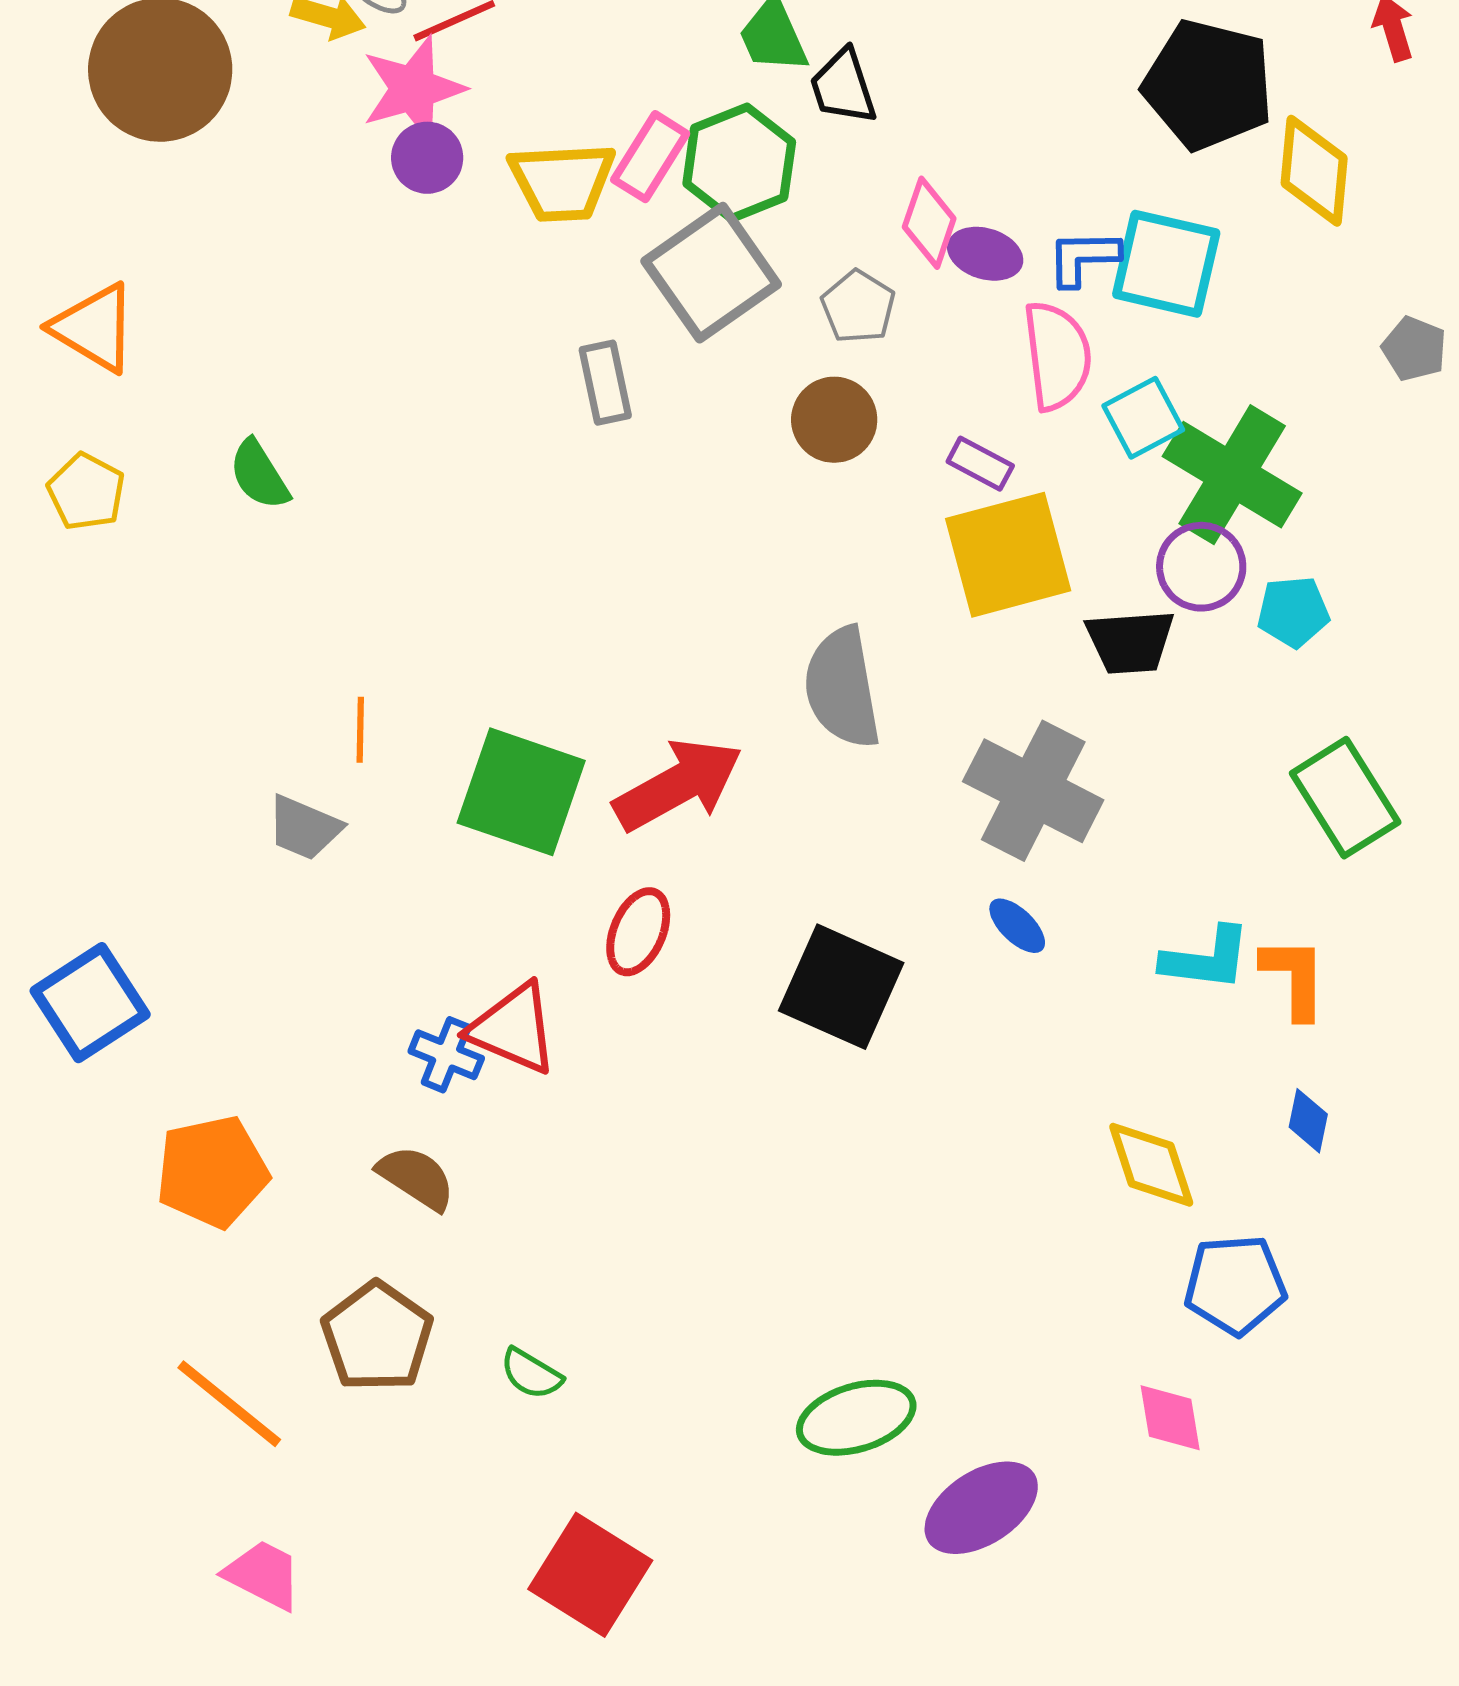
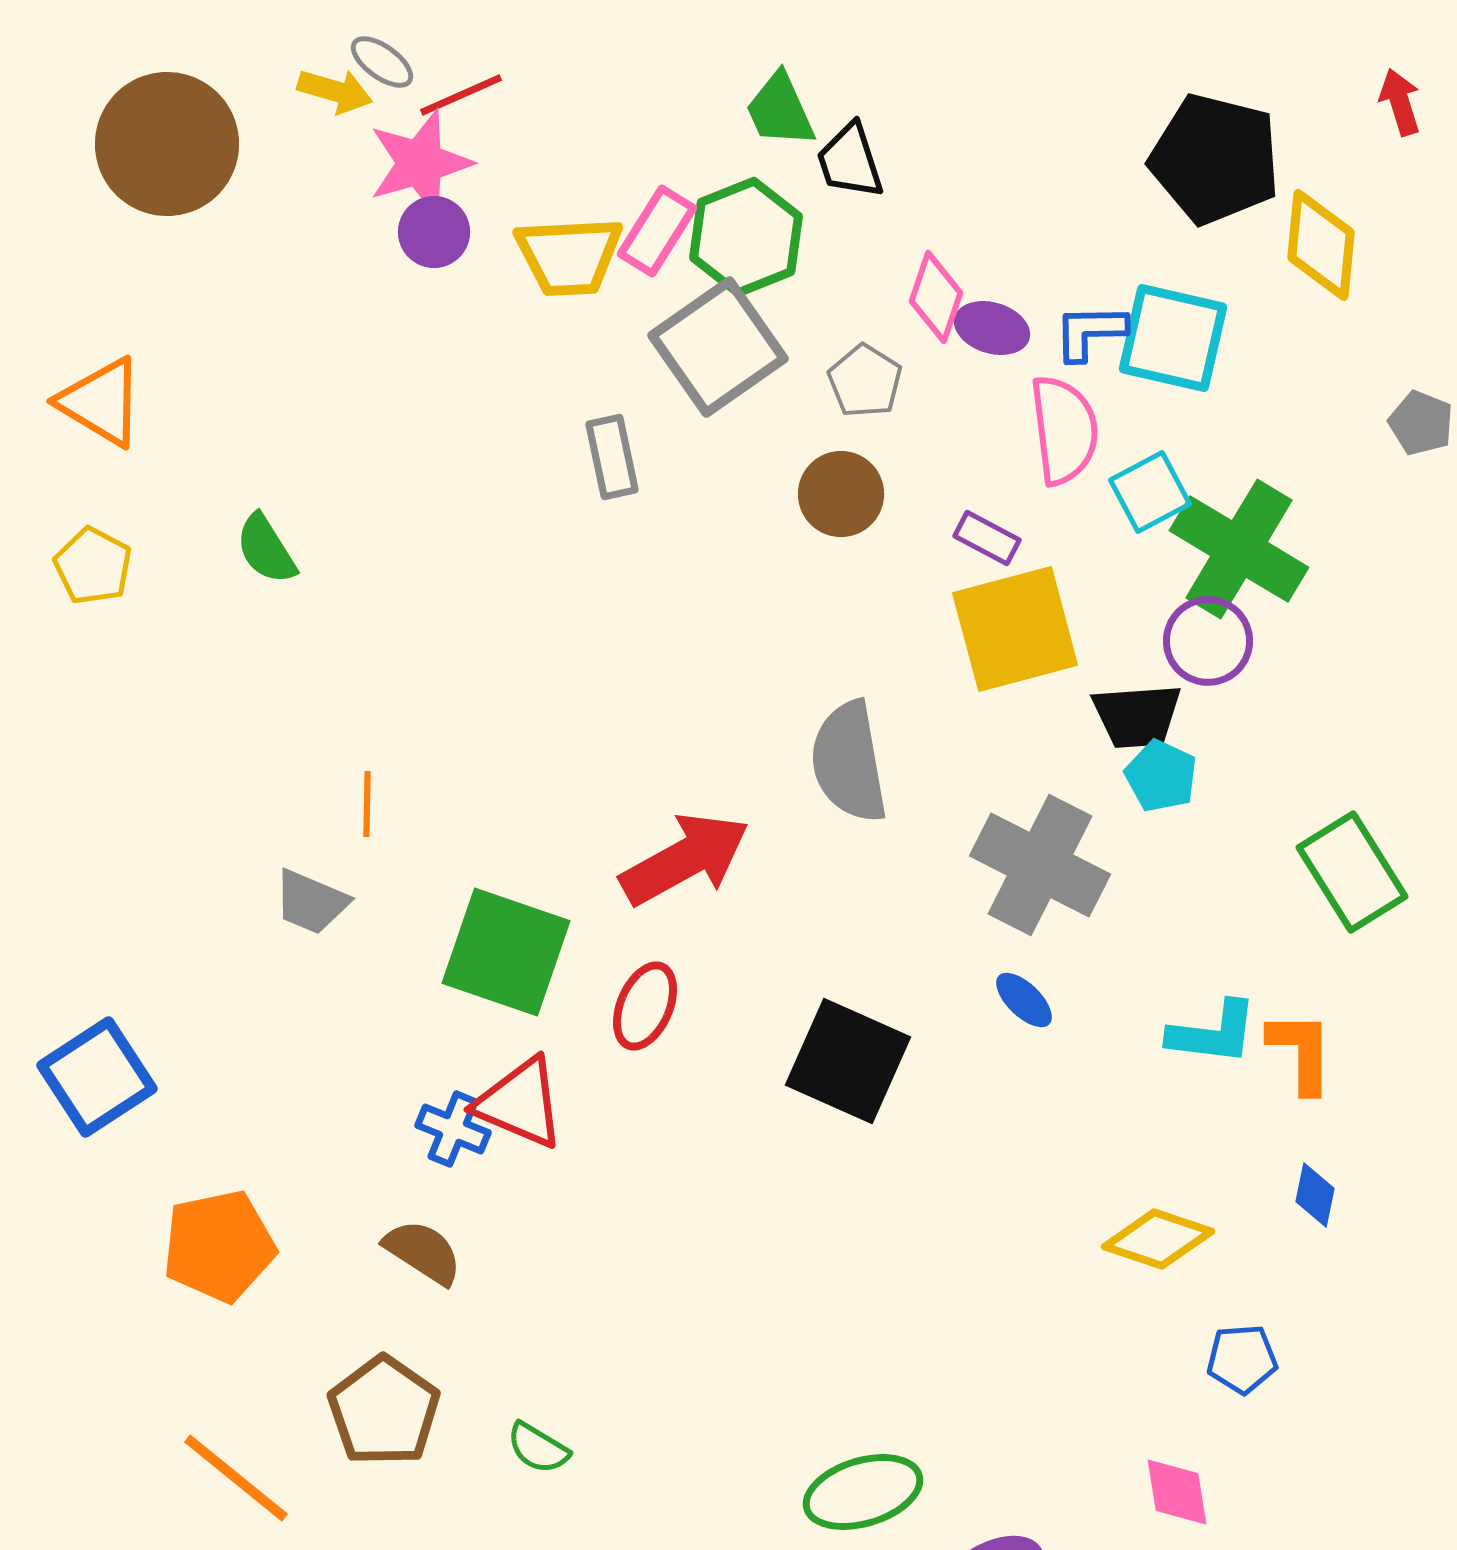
cyan pentagon: (1293, 612) -> (1161, 776), moved, turned 30
green square: (521, 792) -> (506, 952), moved
yellow diamond: (1151, 1165) -> (1158, 1239), turned -53
blue pentagon: (1235, 1285) -> (1242, 1359), size x0.7

